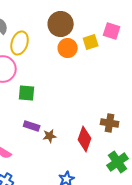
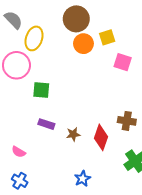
pink square: (112, 31) -> (123, 62), moved
brown star: (50, 136) -> (73, 134), moved

